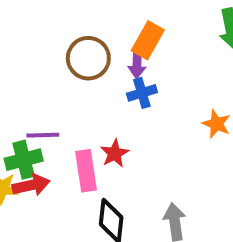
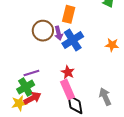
purple arrow: (137, 64) -> (58, 33), moved
blue cross: (142, 93) -> (73, 40), size x1.5
pink rectangle: (86, 171) -> (67, 89), moved

